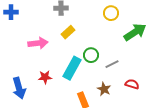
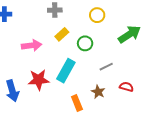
yellow circle: (111, 13) -> (97, 15), moved
green circle: (91, 55) -> (85, 43), moved
red star: (45, 77) -> (39, 80), size x1.5

